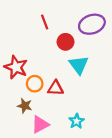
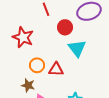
red star: (16, 67) -> (23, 37), moved

